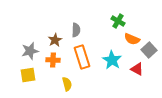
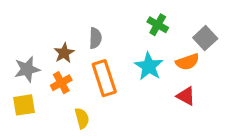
orange semicircle: (132, 39) -> (187, 62), moved, turned -42
gray square: (149, 50) -> (205, 38), moved
orange cross: (53, 60) -> (61, 83), turned -32
cyan star: (112, 60) -> (149, 66), moved

